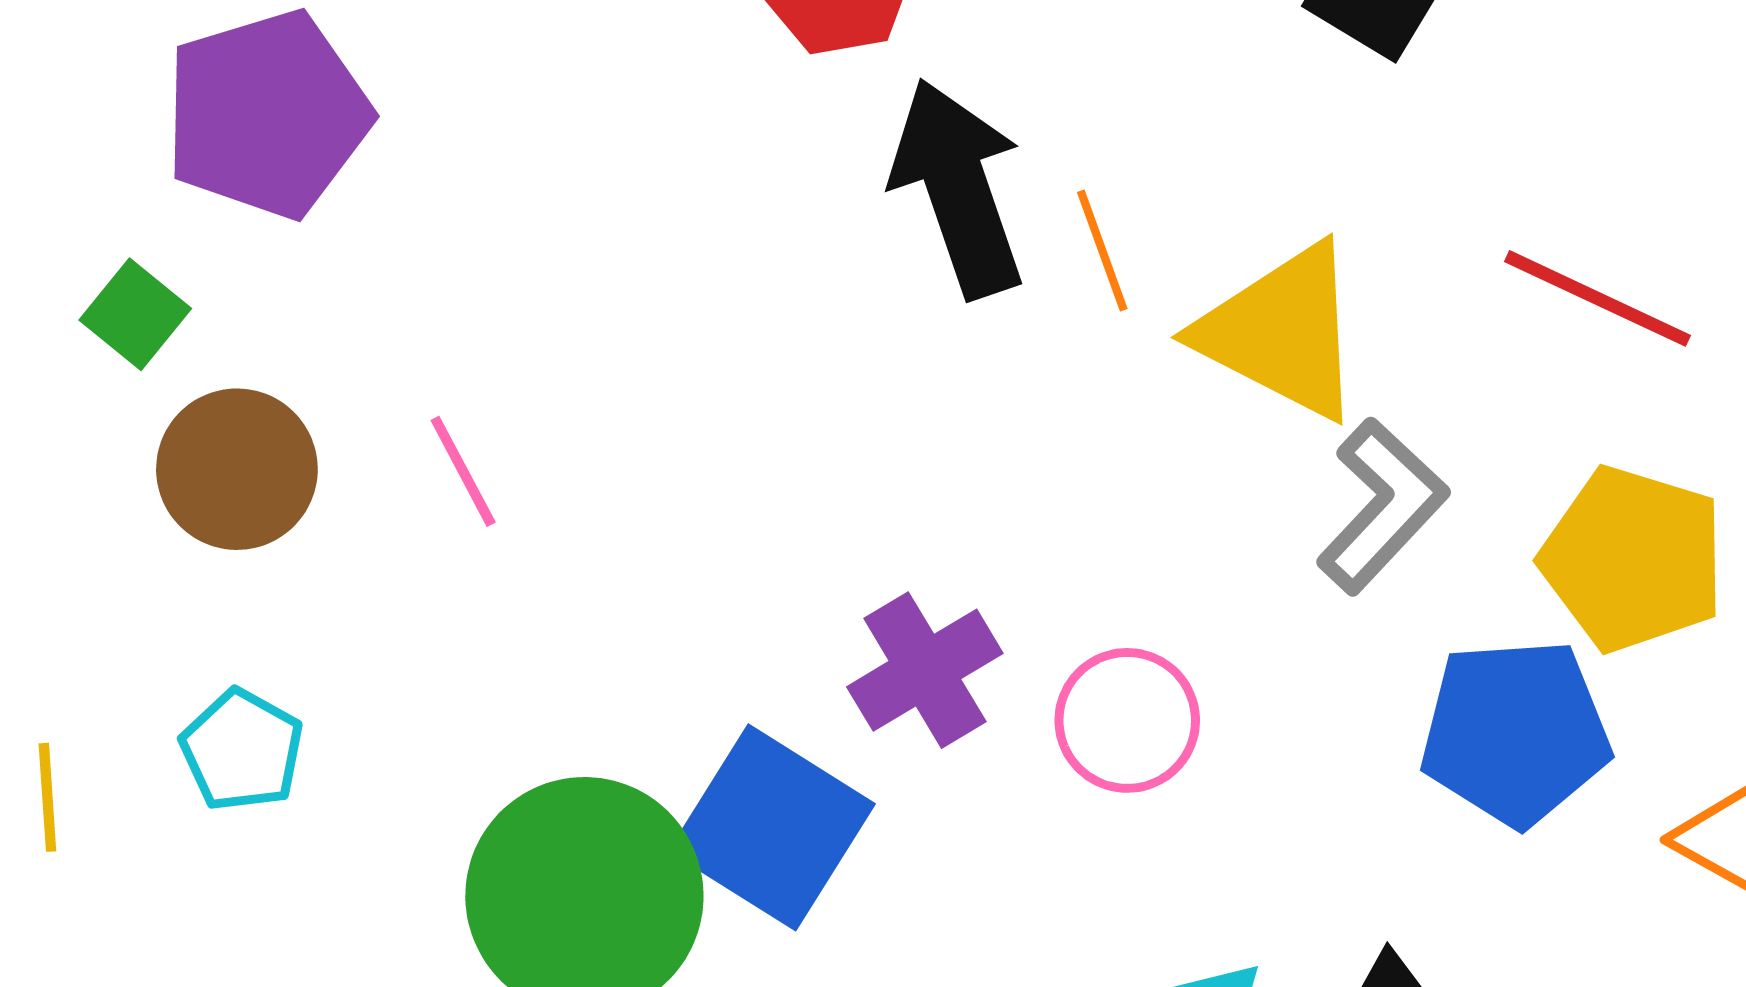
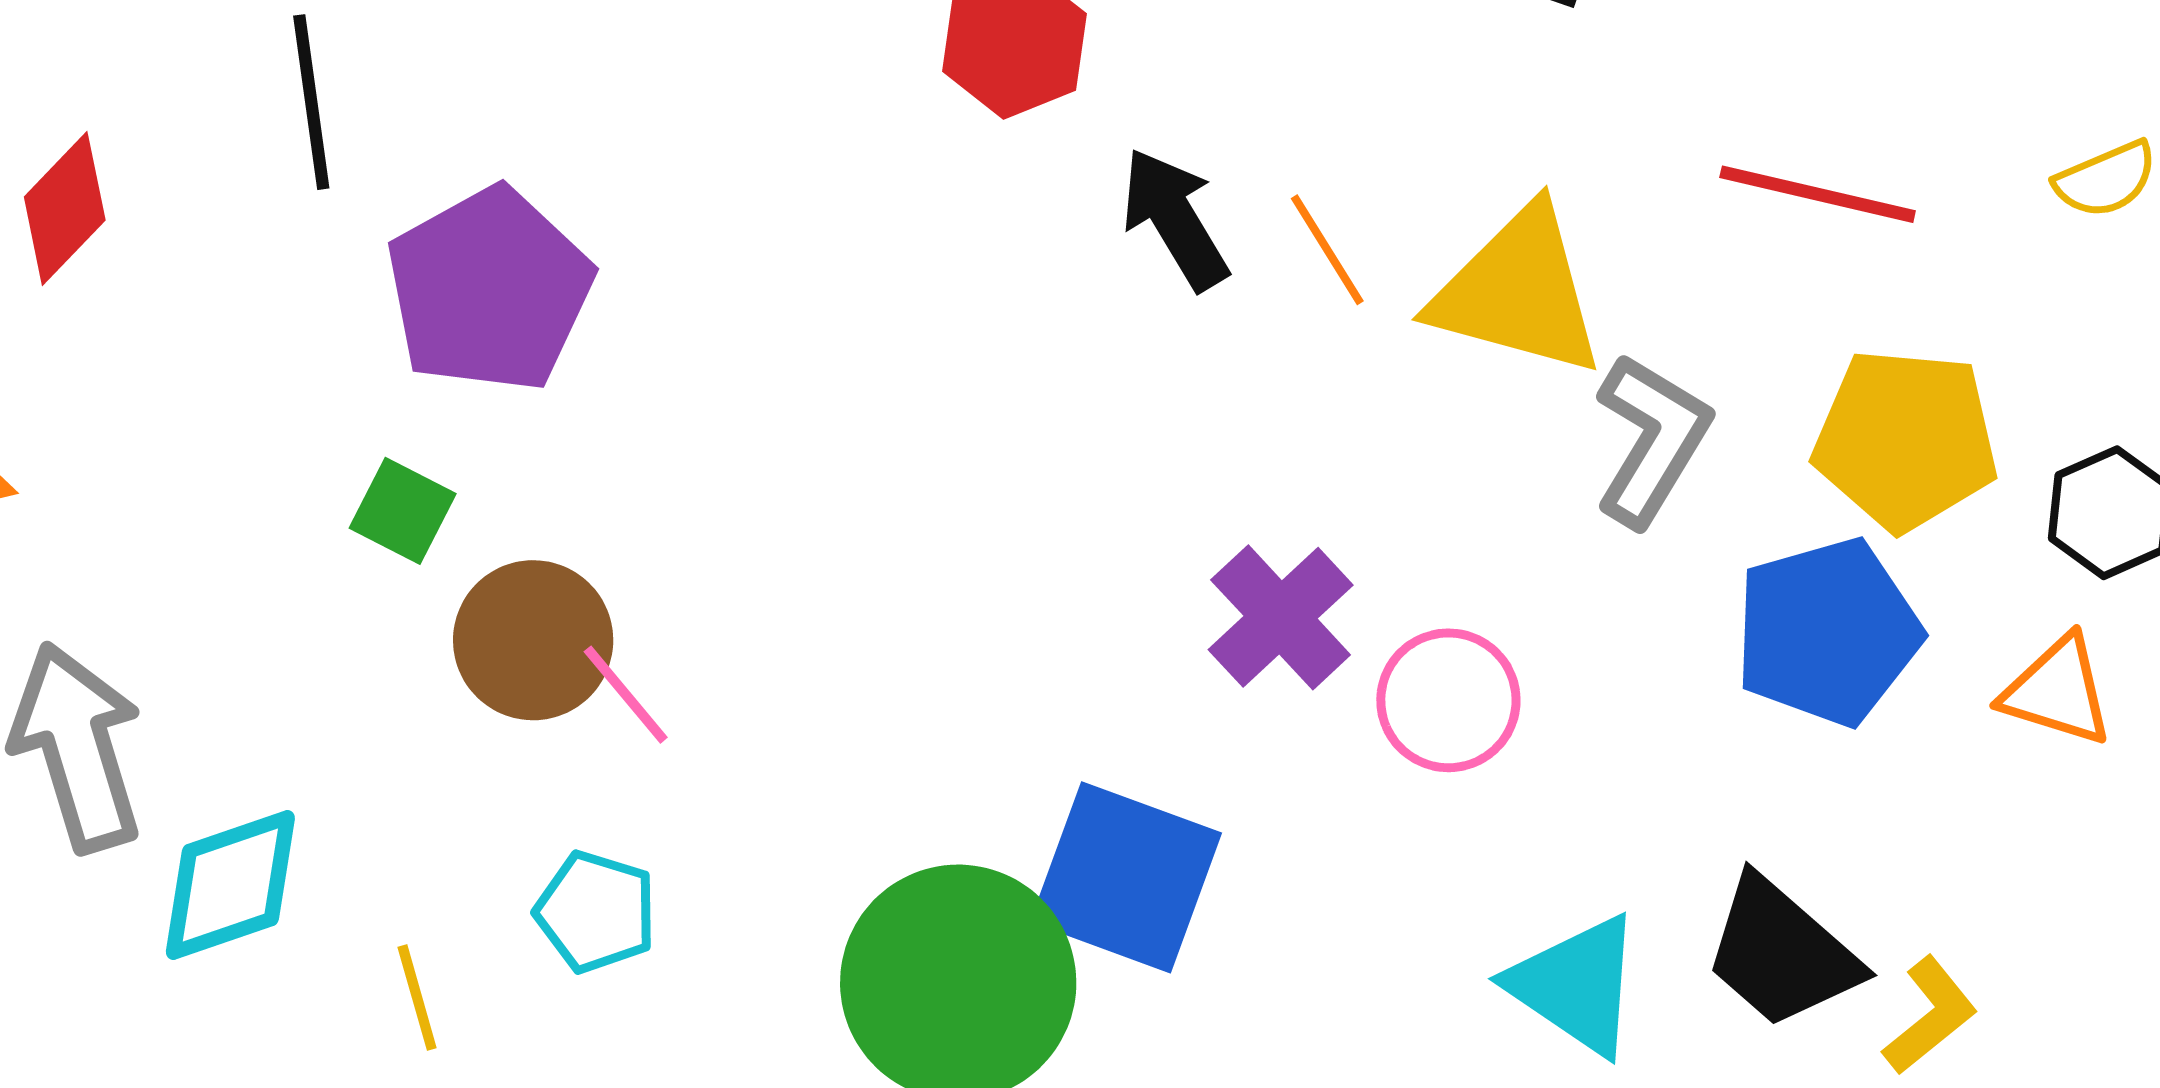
black arrow: (958, 188) -> (1175, 219), size x0.7
pink line: (463, 471) -> (626, 695), moved
purple cross: (925, 670) -> (1281, 617), moved

